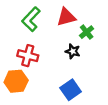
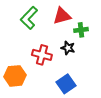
green cross: (87, 32) -> (81, 30), turned 32
red cross: (28, 56) -> (42, 55), moved

